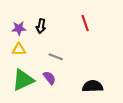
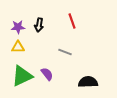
red line: (85, 23) -> (72, 21), moved
gray line: (56, 57) -> (65, 52), moved

